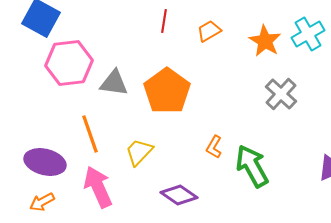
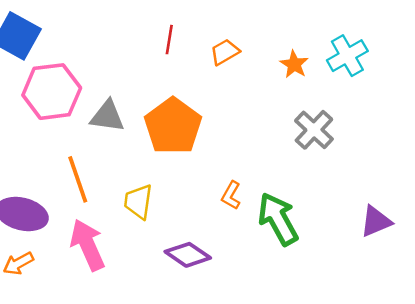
orange star: (265, 41) -> (294, 64), size x0.7
yellow trapezoid: (139, 152) -> (138, 202), turned -36

